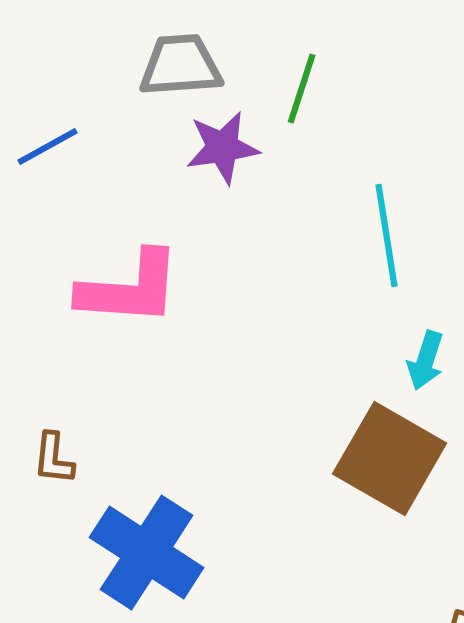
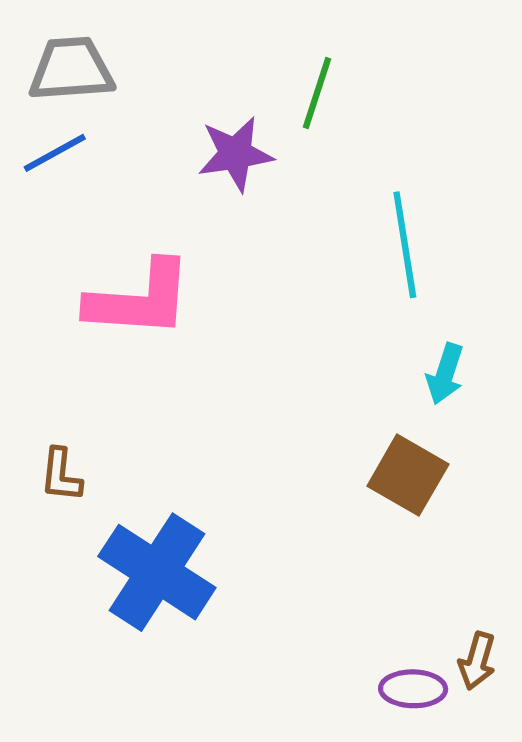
gray trapezoid: (181, 65) -> (71, 69), moved
brown square: (390, 458) -> (408, 475), size x0.7

